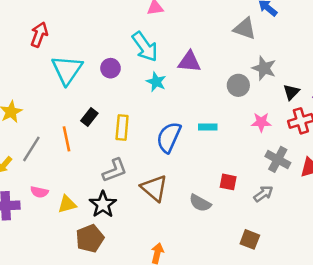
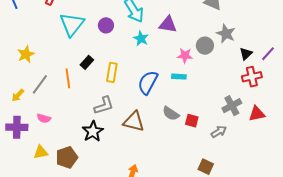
pink star: (261, 122) -> (185, 56), moved
gray cross: (278, 159) -> (232, 106), turned 30
brown triangle: (154, 188) -> (134, 121), turned -30
gray semicircle: (200, 203) -> (171, 114), moved
yellow triangle: (67, 204) -> (41, 152), moved
brown pentagon: (90, 239) -> (67, 157), moved

